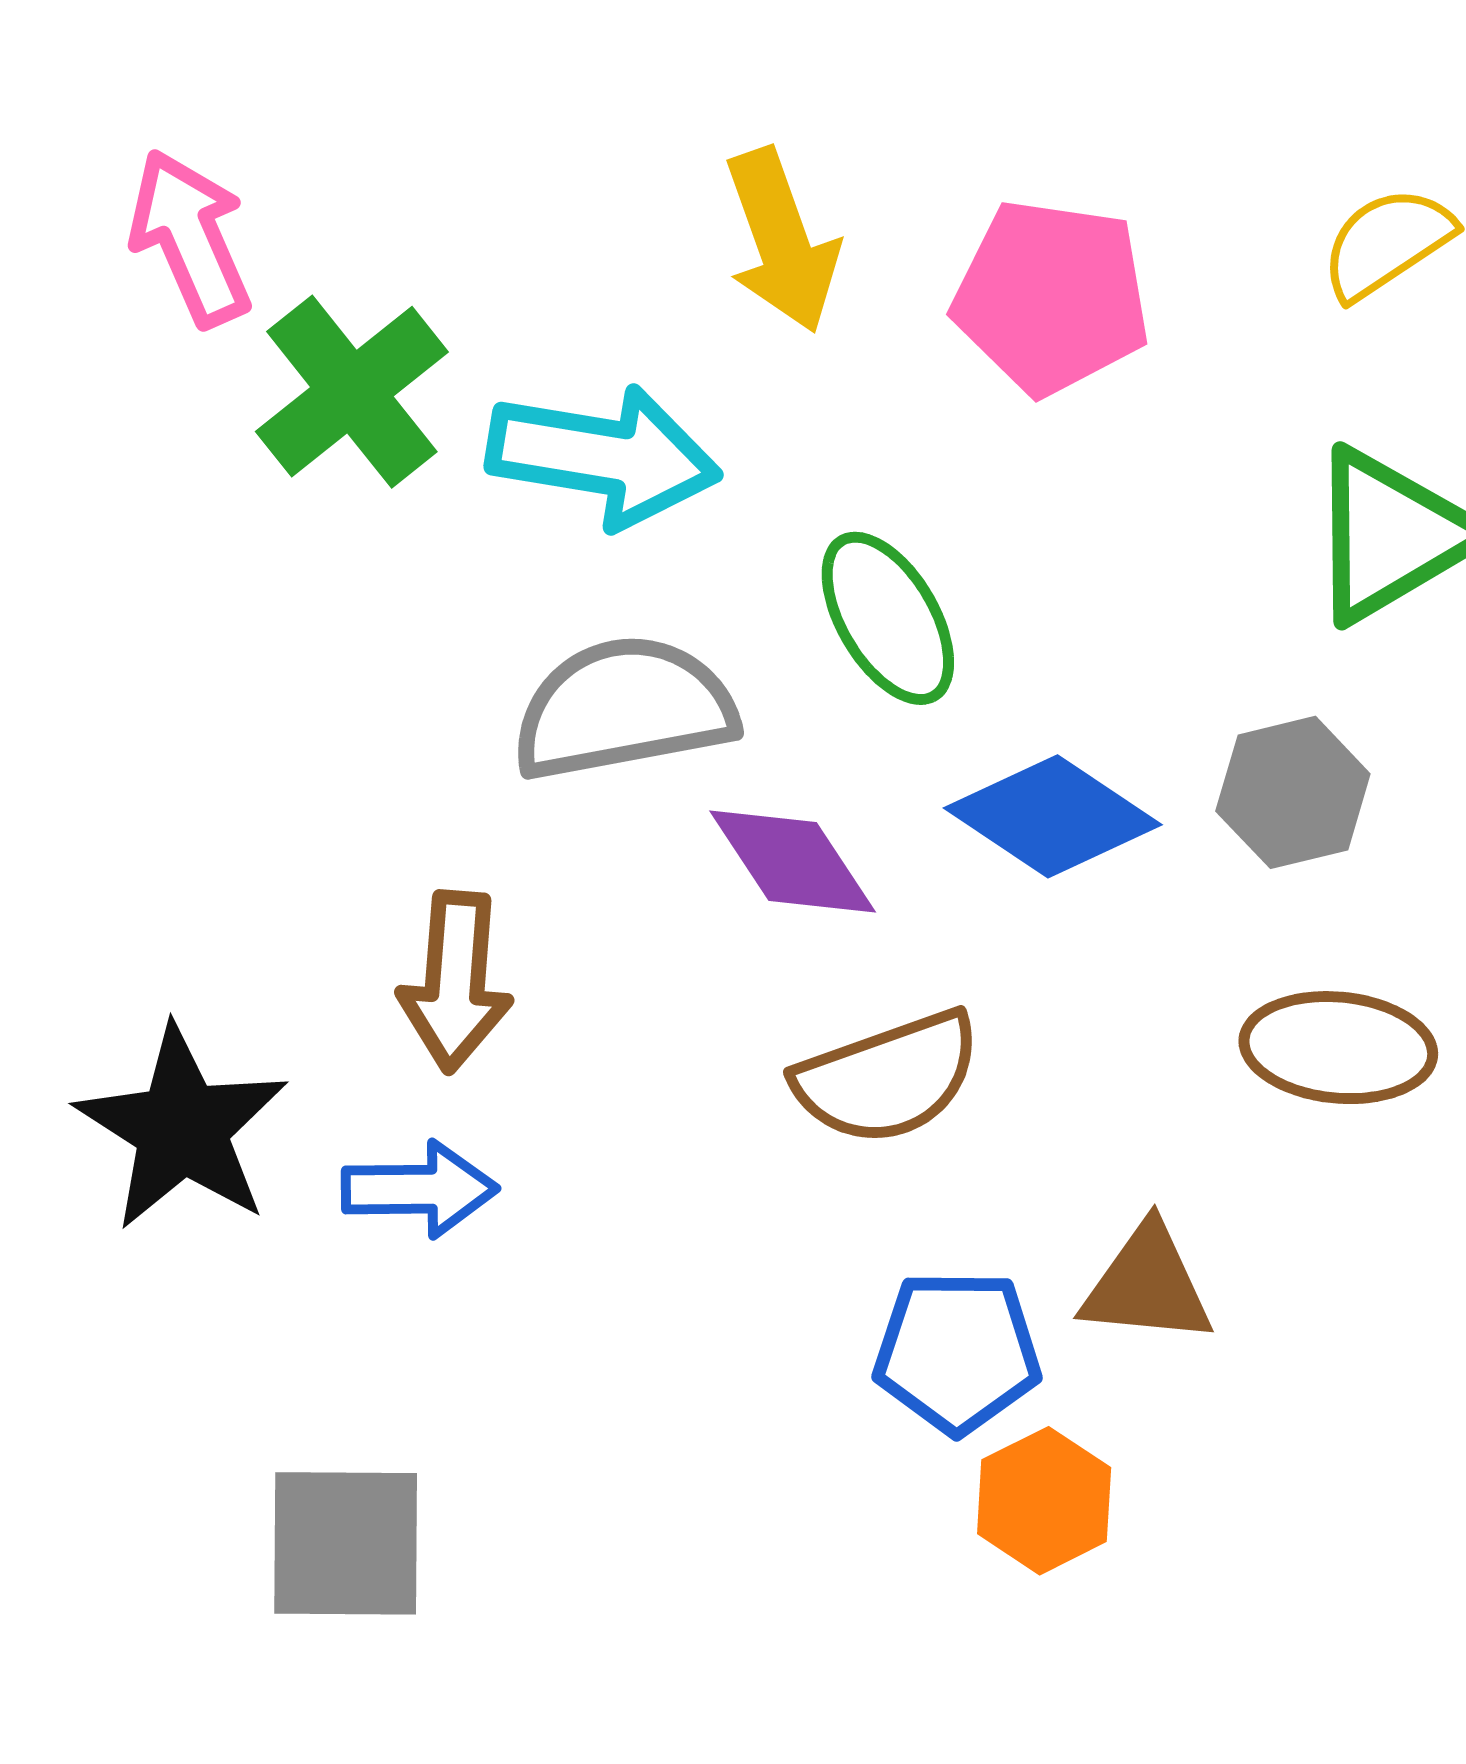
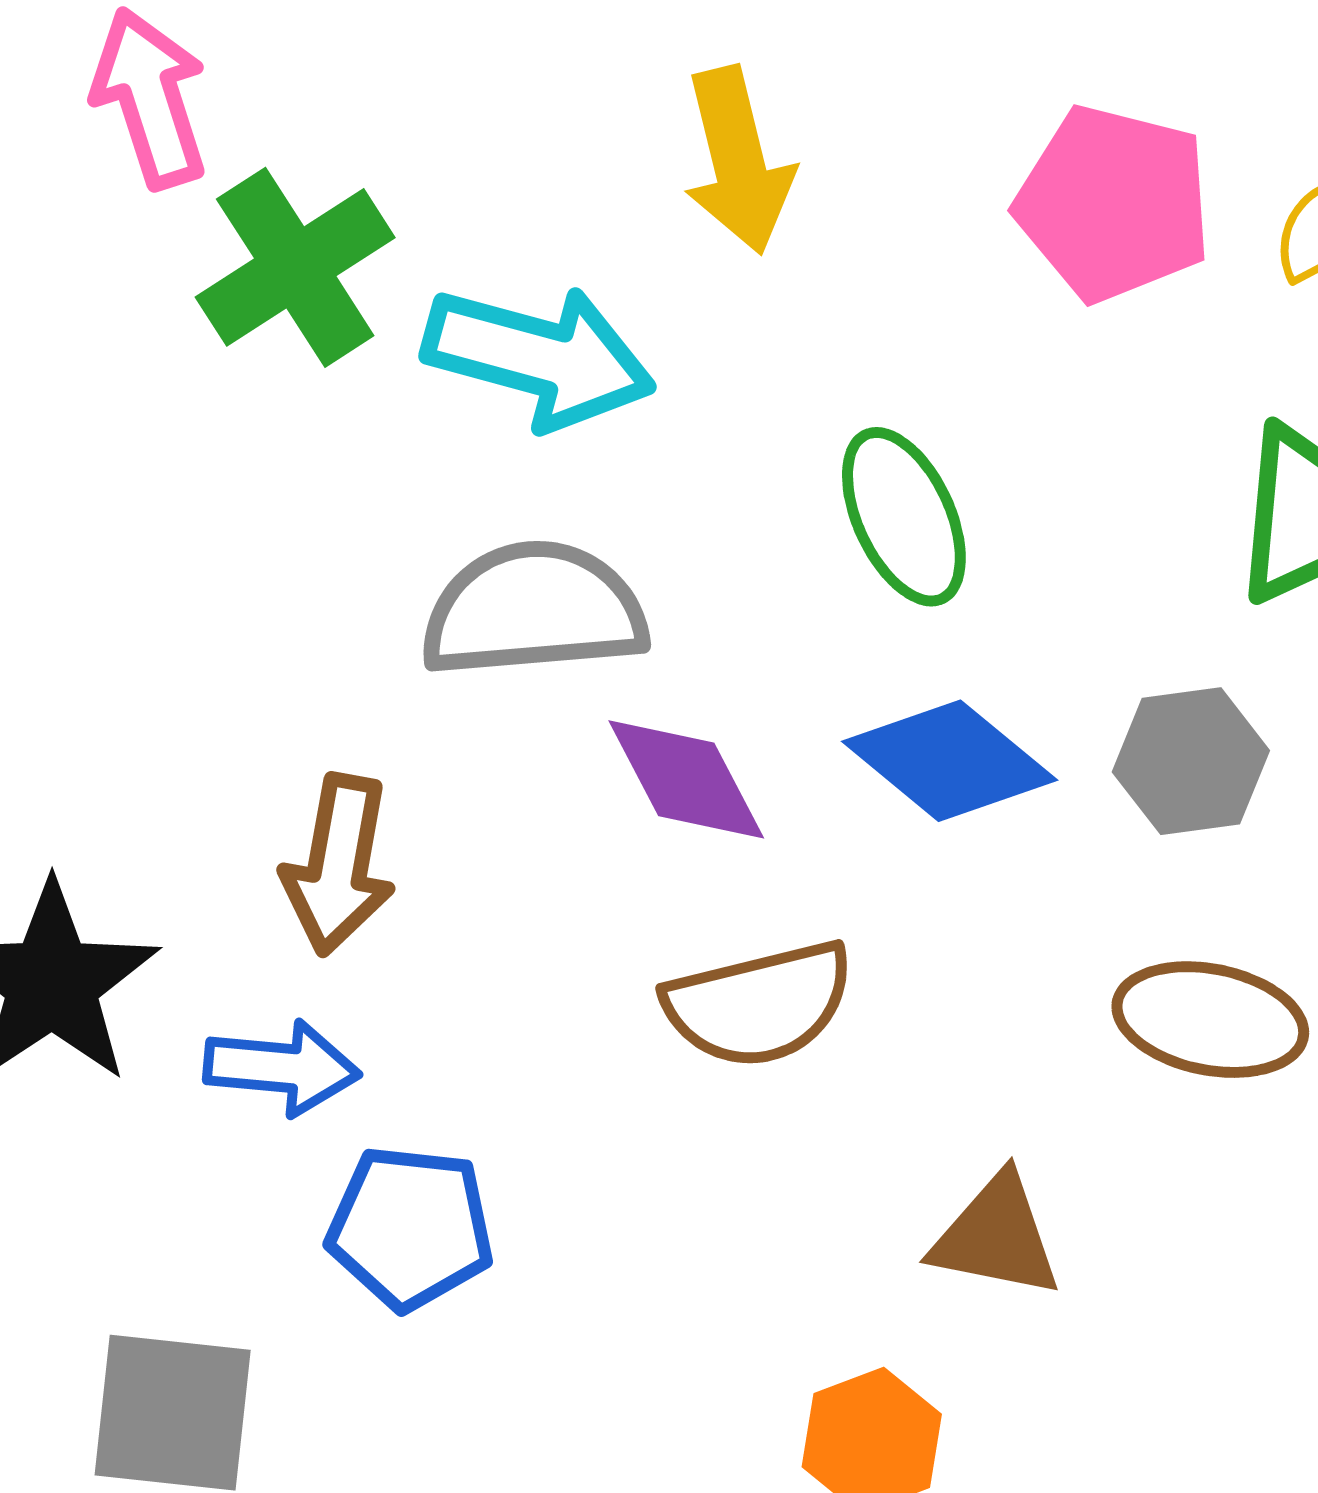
pink pentagon: (1051, 297) -> (1114, 203), moved
green ellipse: (888, 618) -> (904, 517), moved
blue pentagon: (957, 1352) -> (410, 1228), moved

